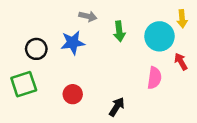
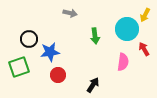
yellow arrow: (182, 19) -> (145, 15), turned 32
green arrow: (119, 31) -> (95, 36), moved
blue star: (73, 43) -> (50, 52), moved

